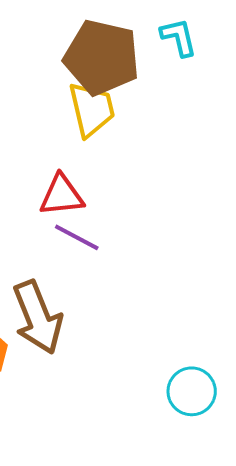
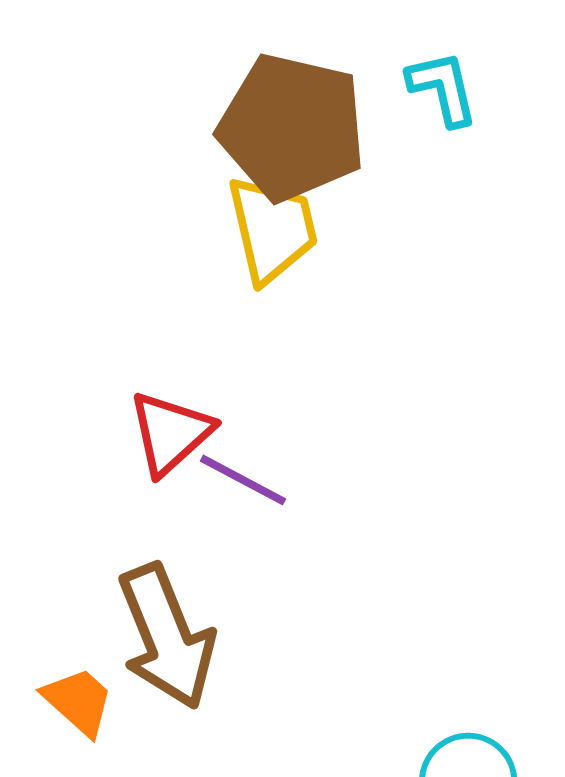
red triangle: (62, 195) -> (170, 433), moved, turned -36

